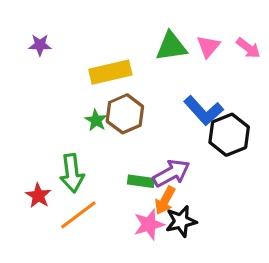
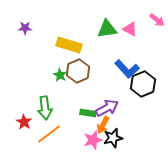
pink triangle: (208, 46) -> (130, 29), turned -42
pink arrow: (248, 48) -> (157, 20), moved
yellow rectangle: (110, 72) -> (69, 45), turned 30

